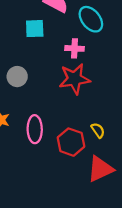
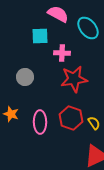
pink cross: (75, 48) -> (62, 53), moved
red hexagon: (71, 142) -> (71, 118), moved

